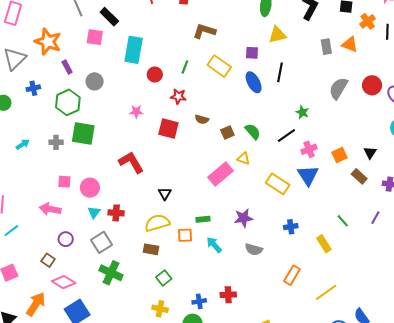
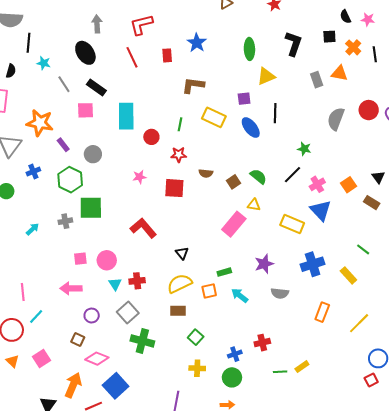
blue cross: (291, 227) -> (313, 264), size x1.6

